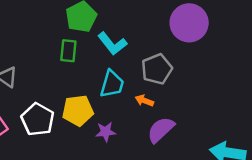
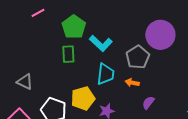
purple circle: (189, 23) -> (160, 35), moved
purple semicircle: (161, 130) -> (148, 103), size x0.6

